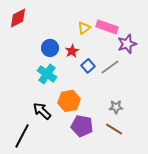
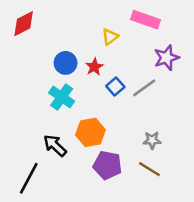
pink rectangle: (107, 27) -> (146, 20), moved

